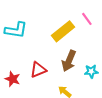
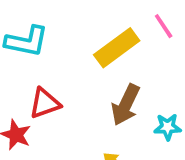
red triangle: (38, 70) -> (45, 103), moved

